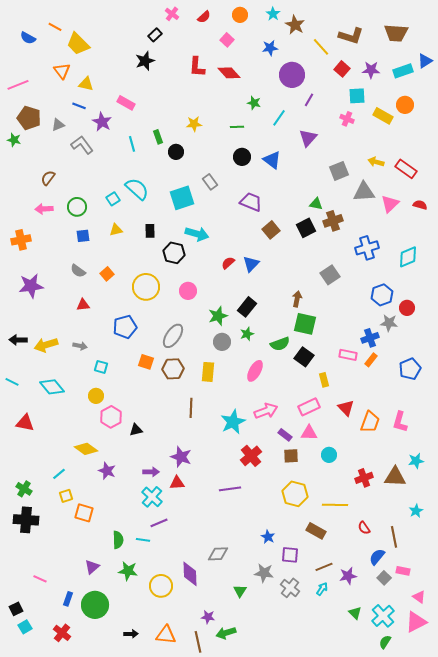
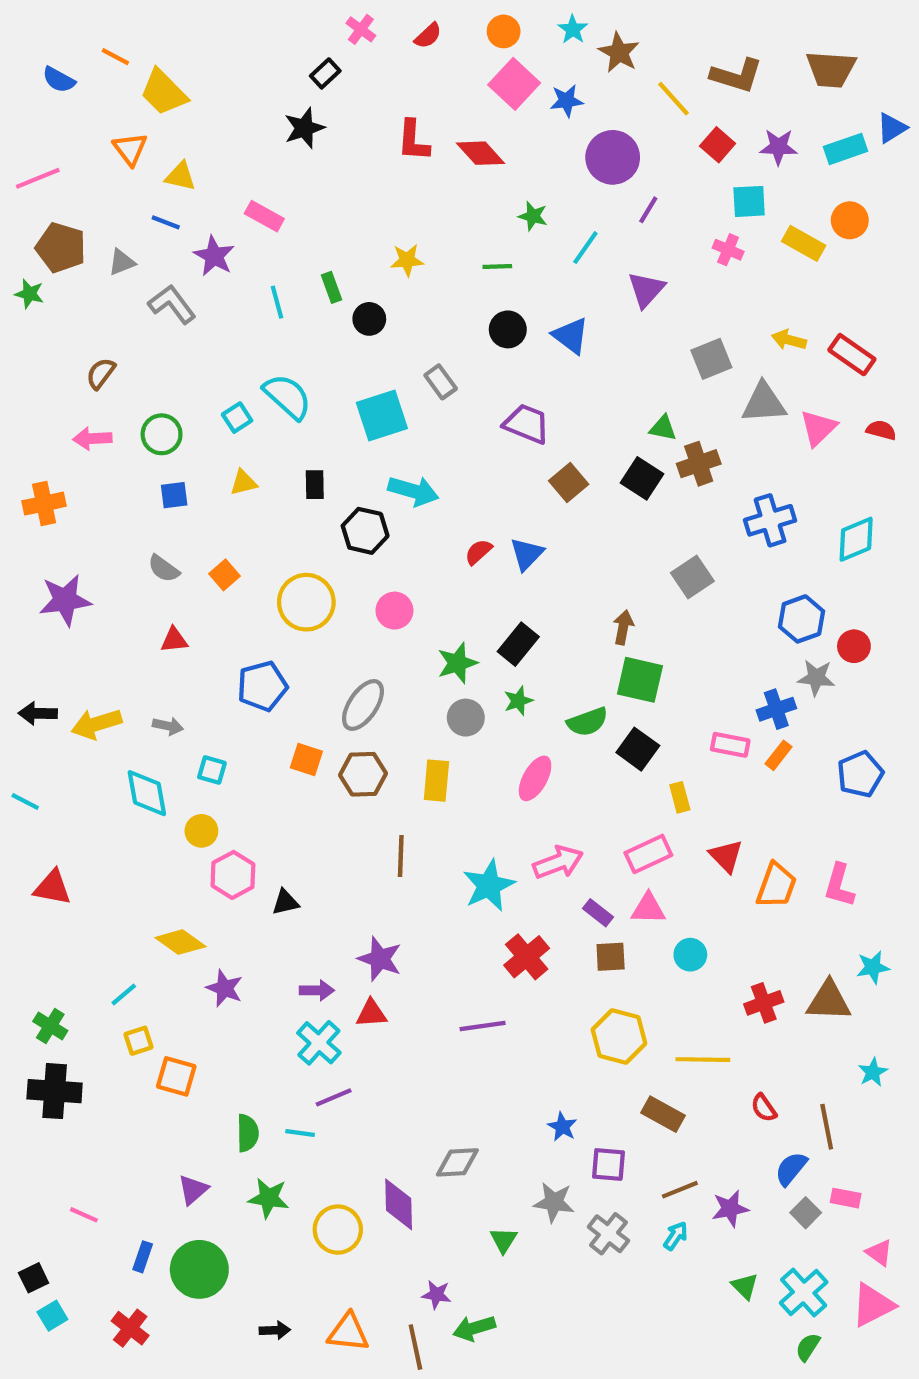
pink square: (227, 40) -> (514, 84), moved, size x1.6
black square: (306, 228) -> (642, 478), turned -30
cyan diamond: (52, 387) -> (147, 793), moved, turned 30

